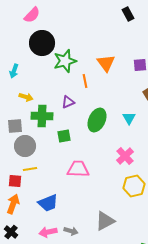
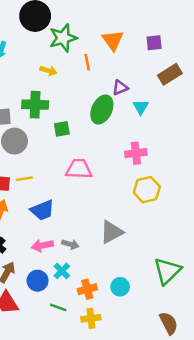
yellow arrow: (26, 97) -> (48, 71), moved
purple triangle: (68, 102) -> (120, 88), moved
pink cross: (125, 156) -> (136, 153), turned 36
yellow line: (30, 169) -> (24, 179), moved

